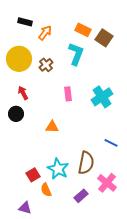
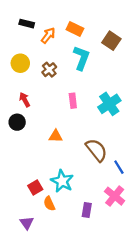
orange rectangle: (83, 30) -> (75, 29), moved
yellow circle: (19, 59) -> (20, 63), size x0.7
blue line: (111, 143) -> (119, 167), moved, turned 32
brown semicircle: (86, 163) -> (96, 150), moved, turned -50
purple rectangle: (81, 196) -> (87, 210), turned -40
purple triangle: (25, 208) -> (27, 223), turned 40

